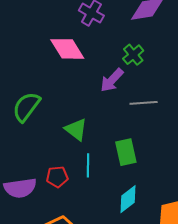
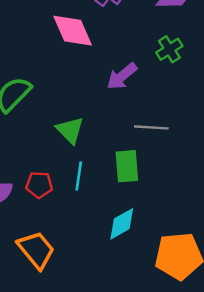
green cross: (133, 55) -> (169, 49), moved
gray line: (144, 103) -> (151, 127), moved

